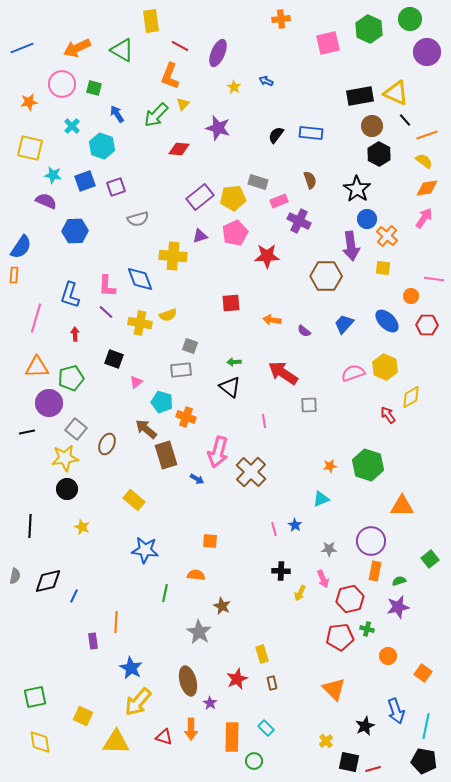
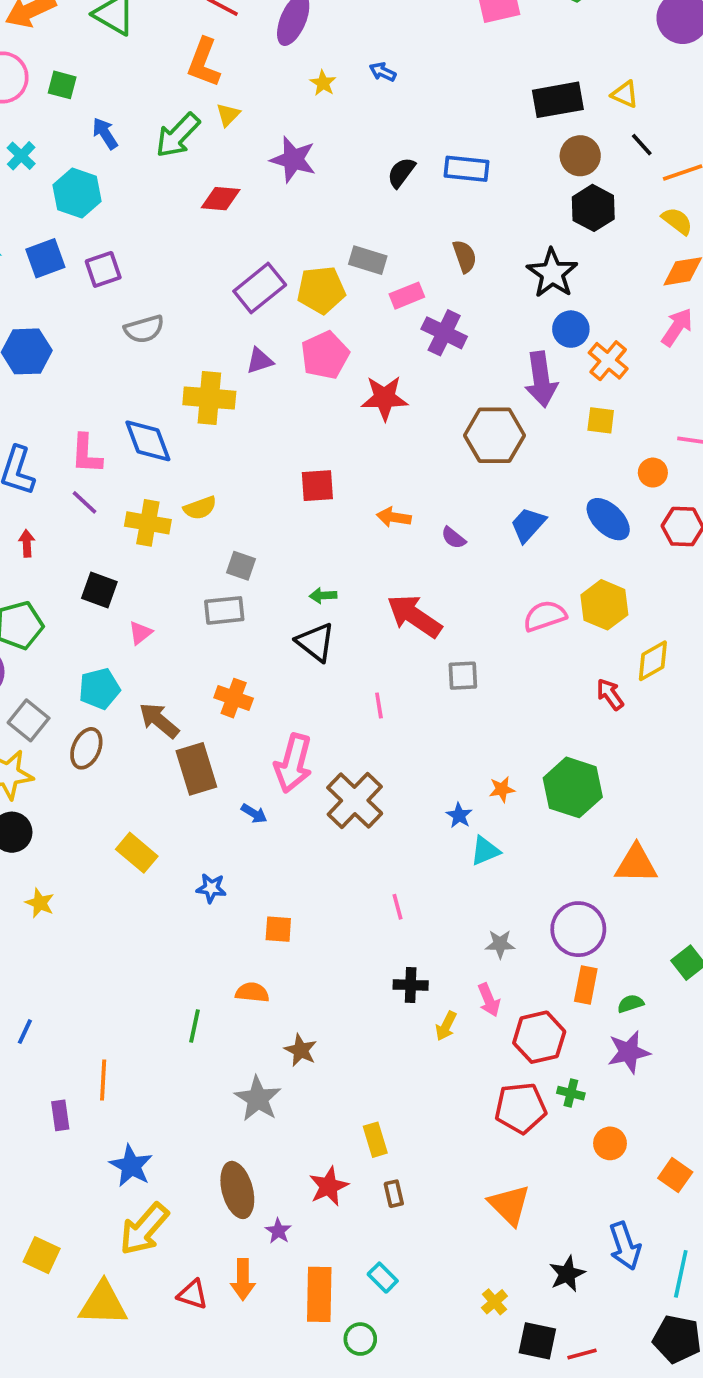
yellow triangle: (396, 93) -> (625, 94), size x0.6
cyan pentagon: (162, 402) -> (99, 689), moved, turned -30
blue star: (295, 525) -> (459, 815), moved
blue star: (145, 550) -> (211, 888), moved, size x0.6

